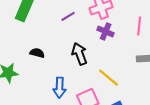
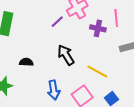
purple line: (68, 16) -> (57, 22), moved
purple cross: (106, 31) -> (98, 28), moved

